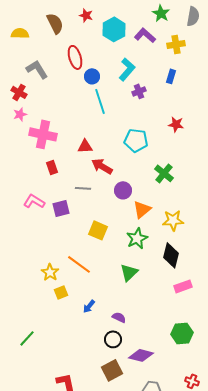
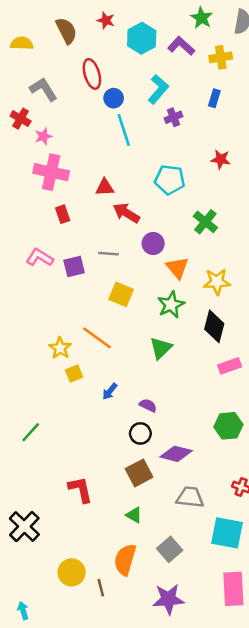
pink star: (20, 114) -> (43, 136), moved
gray line: (83, 188) -> (108, 254), moved
orange triangle: (142, 209) -> (177, 268), turned -30

